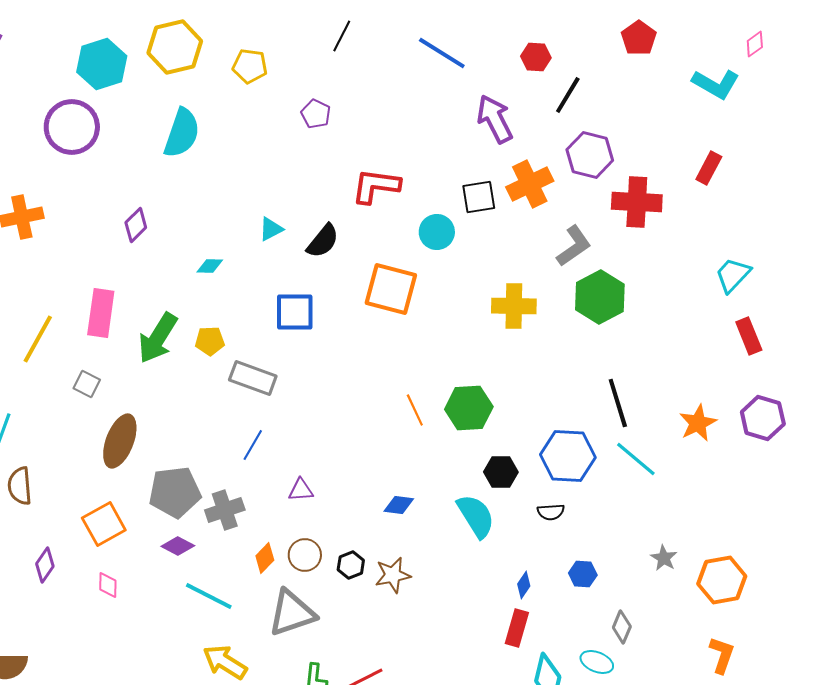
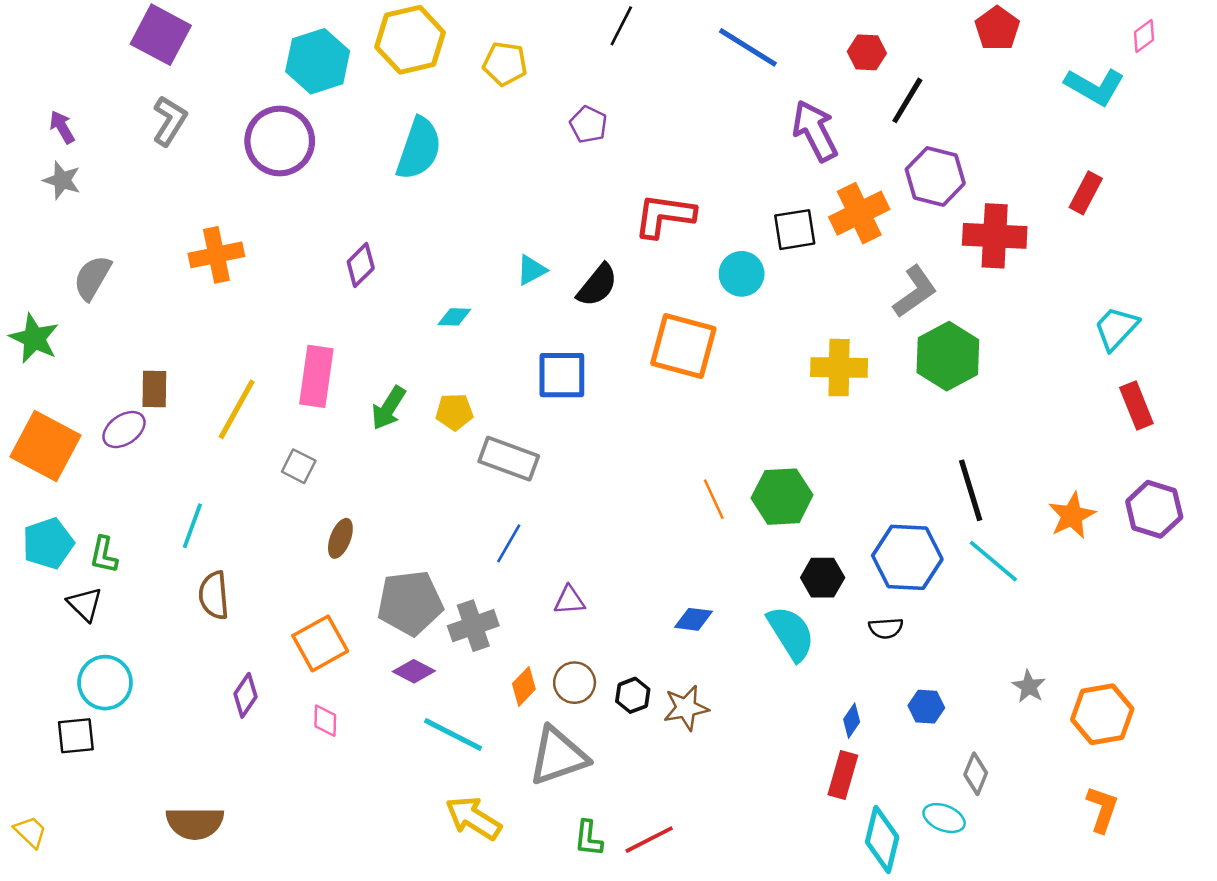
green arrow: (158, 338) -> (389, 408), size x0.7
brown ellipse: (120, 441) -> (340, 538), size x0.6

